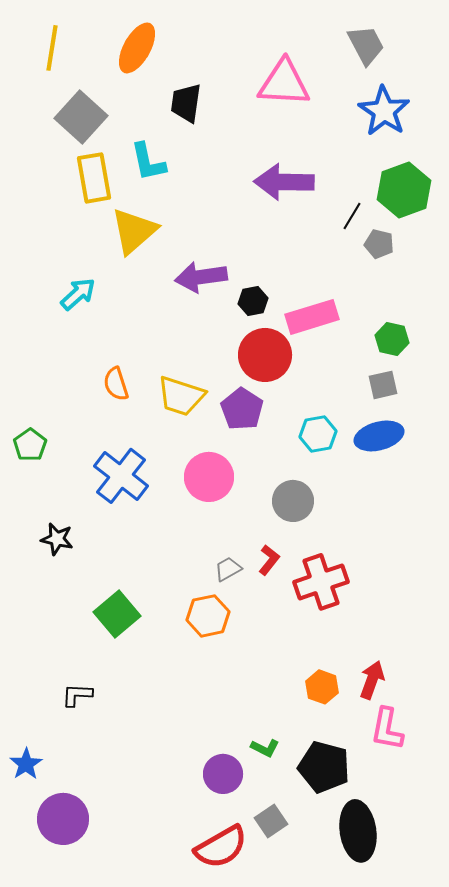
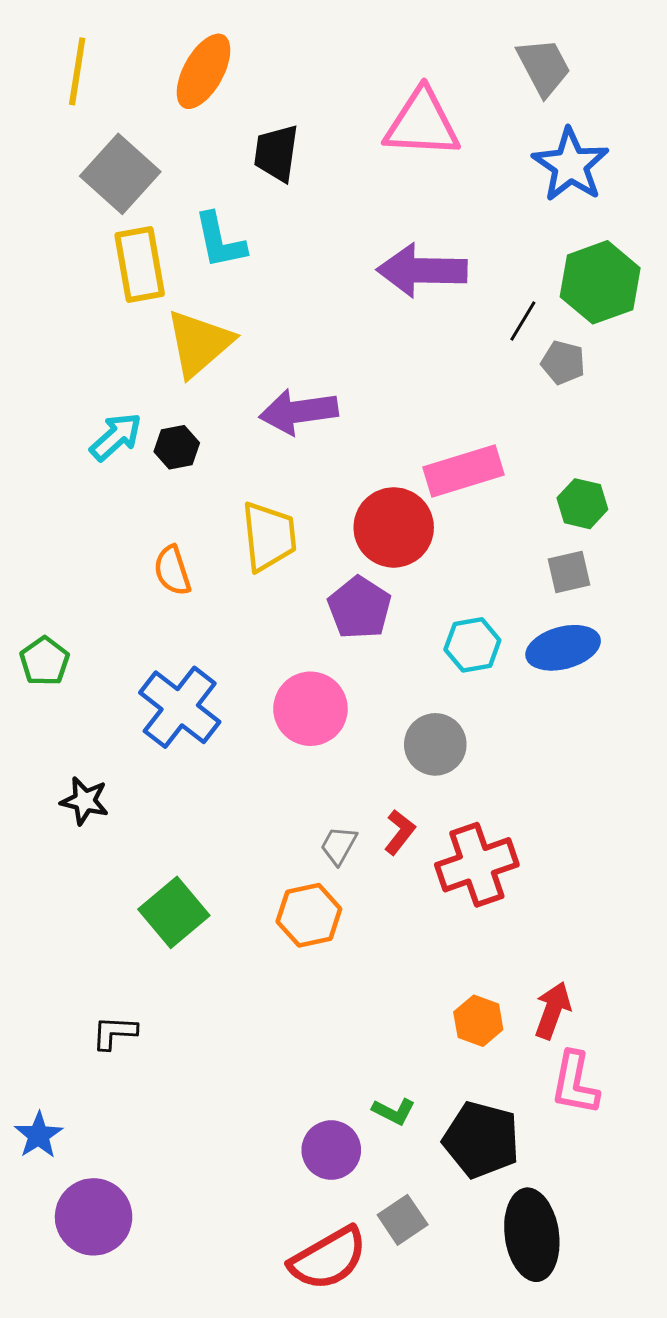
black hexagon: (253, 301) -> (177, 447), moved
yellow trapezoid: (181, 396) -> (269, 536), moved, turned -114
gray trapezoid: (228, 569) -> (339, 845), turned -32

